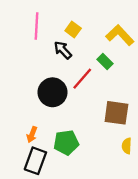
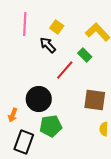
black circle: (53, 92) -> (39, 99), moved
orange arrow: (32, 135) -> (13, 115), moved

